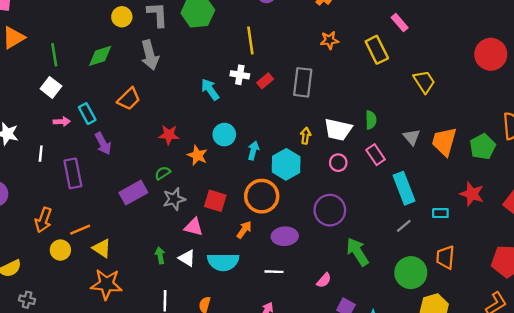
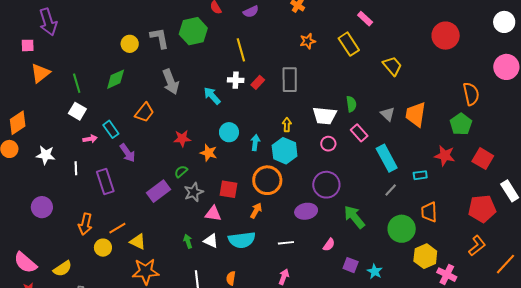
gray arrow: (150, 55) -> (171, 82), moved
yellow arrow: (306, 136) -> (287, 125), moved
green pentagon: (483, 147) -> (461, 124), moved
purple ellipse: (285, 236) -> (306, 211), moved

